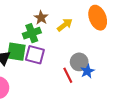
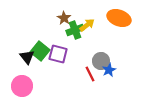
orange ellipse: (98, 18) -> (119, 18), turned -50
green cross: (32, 33) -> (75, 30), moved
green square: (16, 52) -> (40, 51), turned 30

